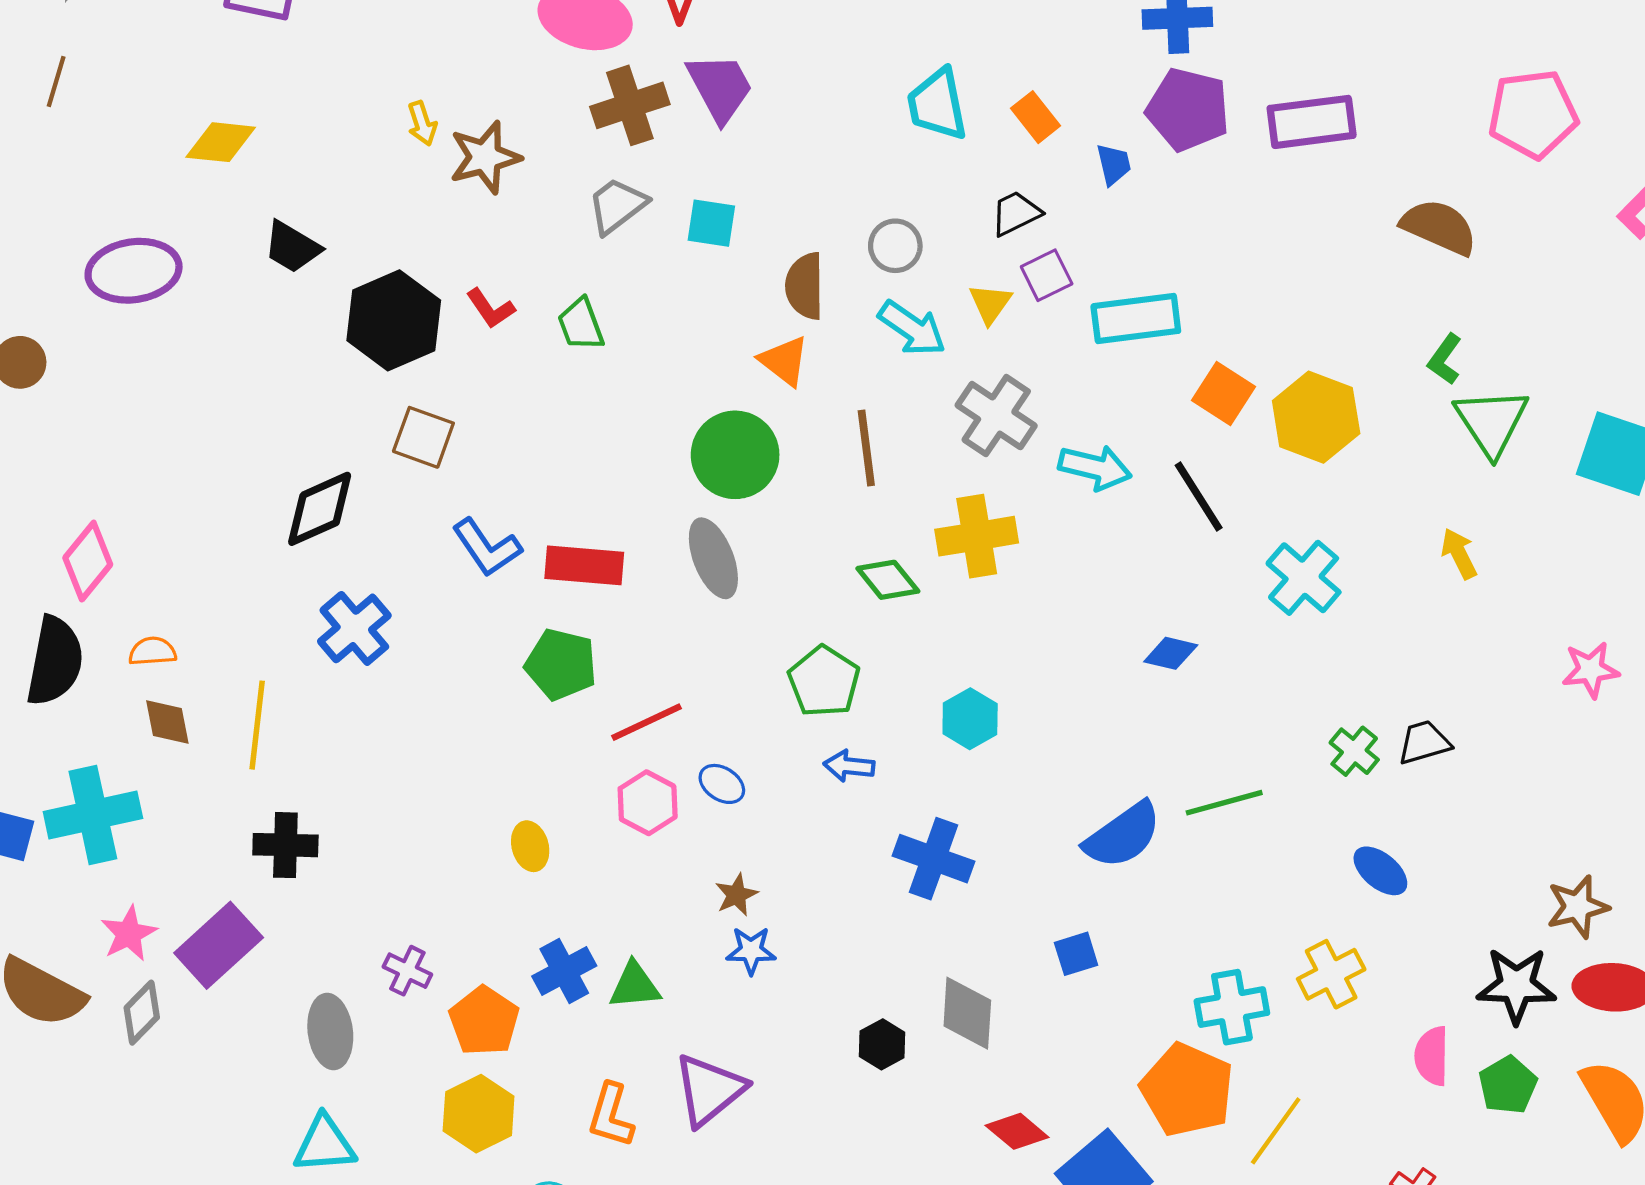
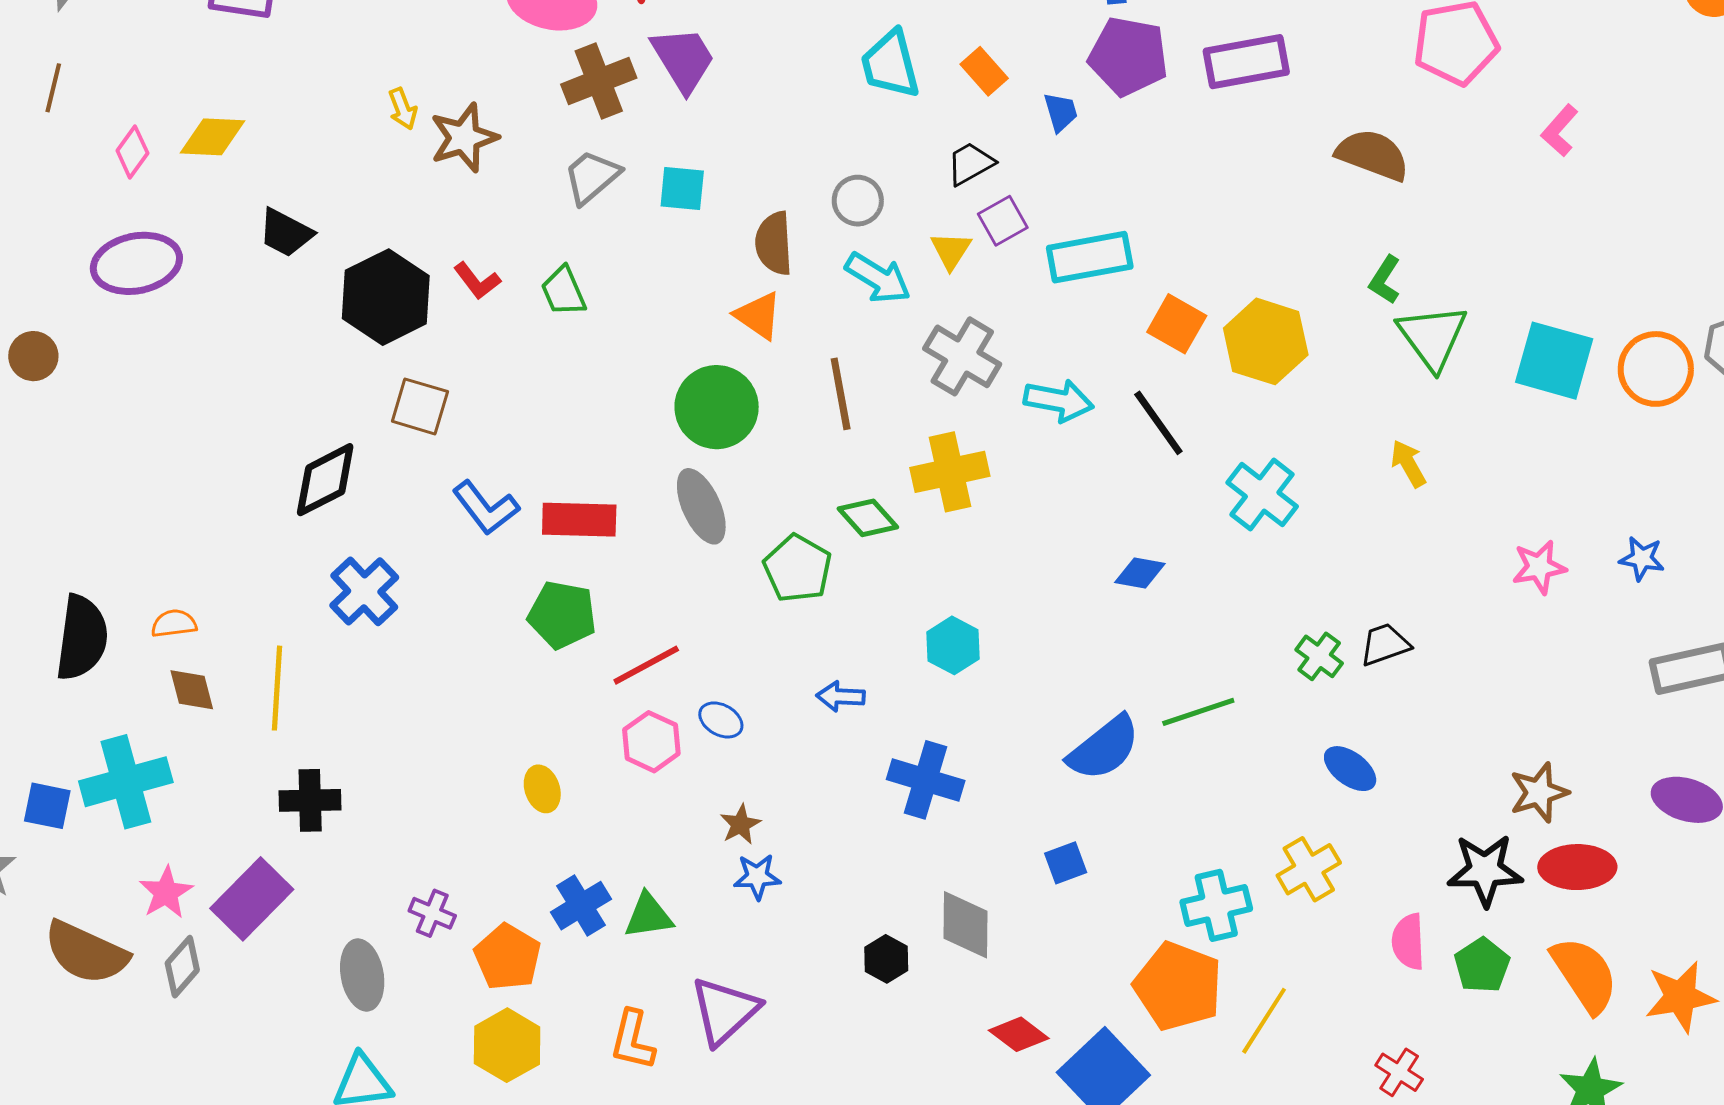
pink diamond: (88, 561) -> (132, 152), moved, size x0.7
green pentagon: (824, 681) -> (798, 568), moved

